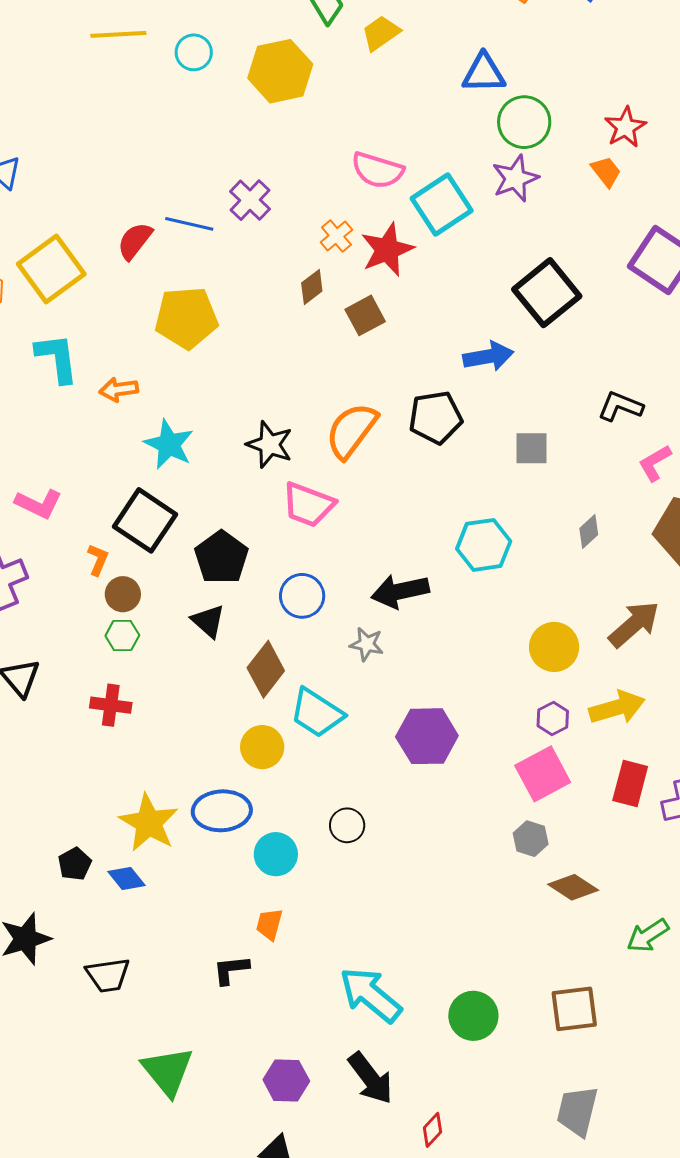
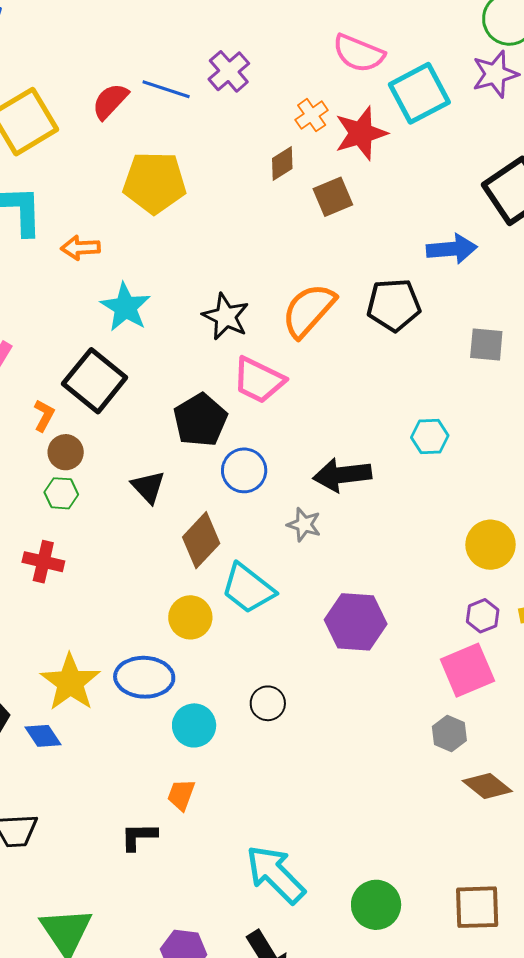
cyan hexagon: (484, 545) -> (430, 436), size x0.7
black pentagon: (221, 557) -> (200, 420), moved

